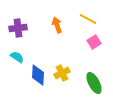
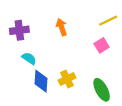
yellow line: (88, 19) -> (108, 21), moved, turned -54
cyan semicircle: (17, 57) -> (29, 58), moved

